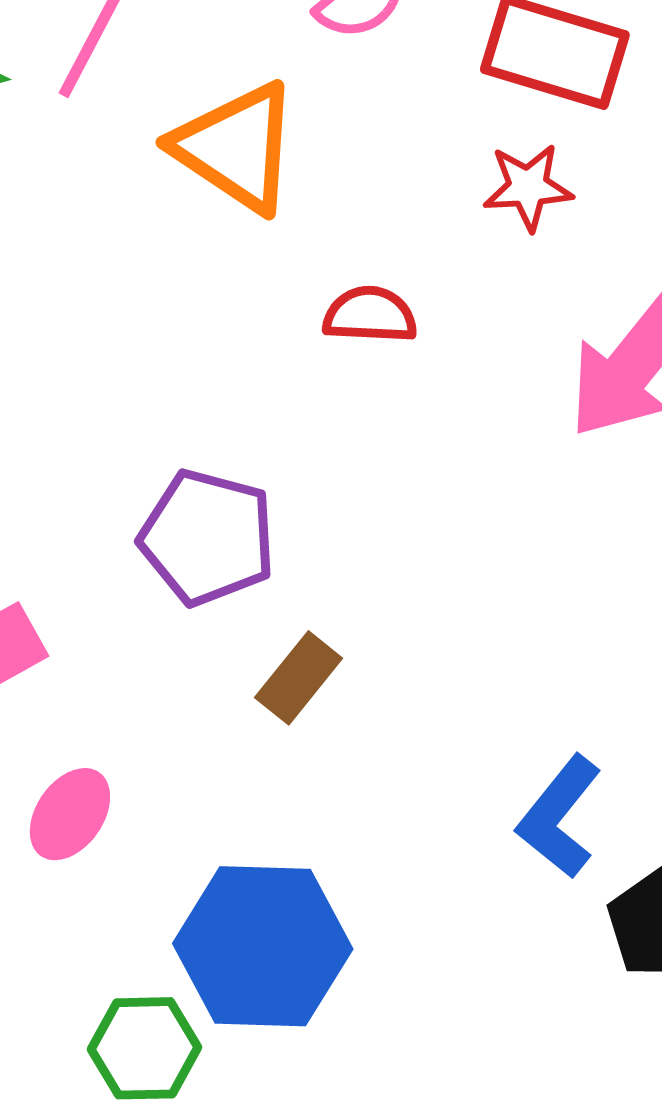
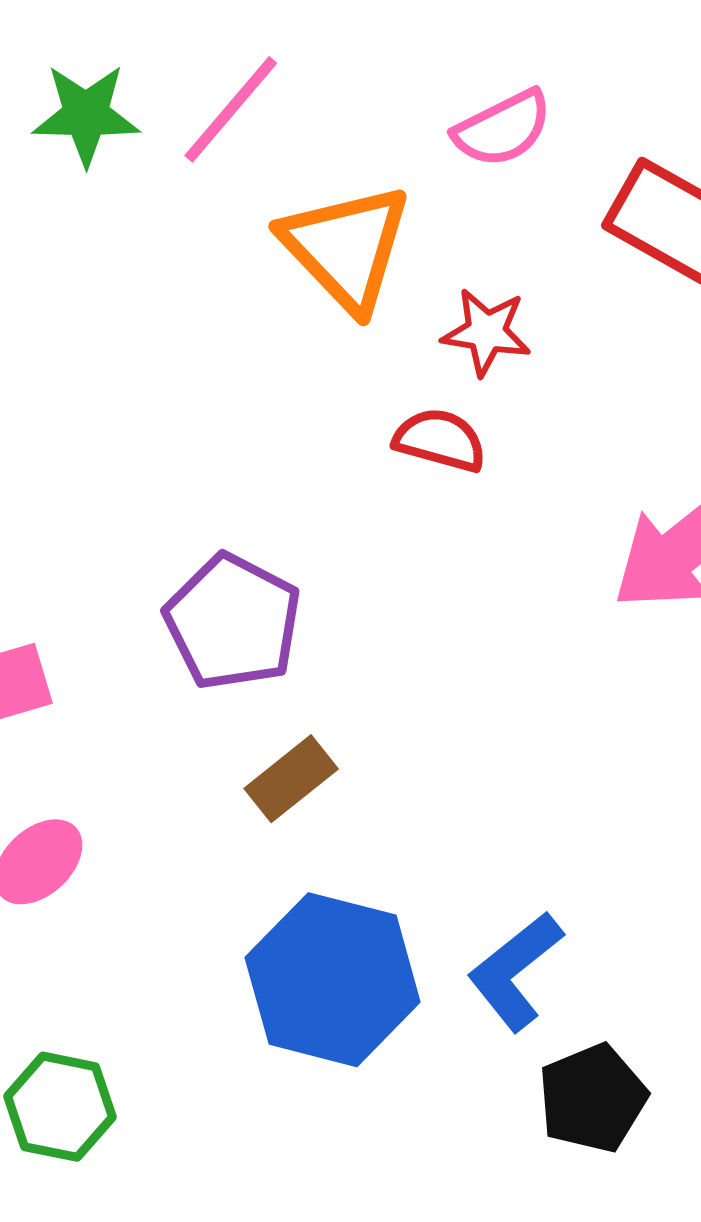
red star: (528, 187) -> (486, 332), moved
blue hexagon: (263, 946) -> (333, 980), moved

